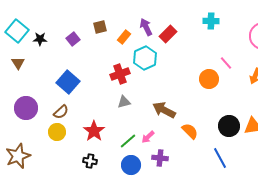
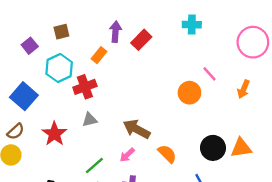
purple arrow: (146, 27) -> (115, 32), turned 30
orange rectangle: (124, 37) -> (99, 55), moved
cyan hexagon: (145, 58) -> (59, 68), moved
red star: (94, 131) -> (54, 134), moved
pink arrow: (148, 137) -> (127, 155), moved

